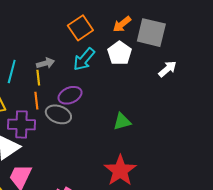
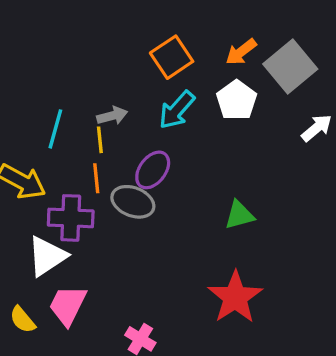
gray square: (151, 33) -> (290, 67), turned 36
purple ellipse: (70, 95) -> (153, 170), turned -30

